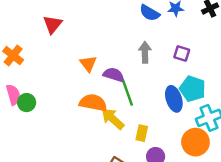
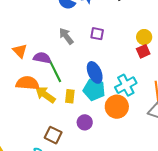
gray arrow: (145, 52) -> (66, 36), turned -30
cyan pentagon: (193, 89) -> (94, 90), moved
yellow rectangle: (142, 133) -> (70, 96), moved

